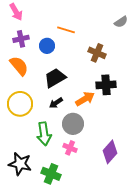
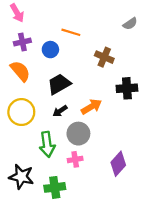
black cross: (106, 85) -> (127, 88), moved
pink cross: (70, 148) -> (75, 159), turned -32
green cross: (51, 174) -> (55, 187), turned -30

